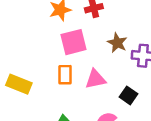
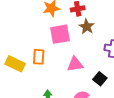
brown star: (117, 43) -> (87, 27), moved
orange rectangle: (65, 75) -> (39, 57), moved

